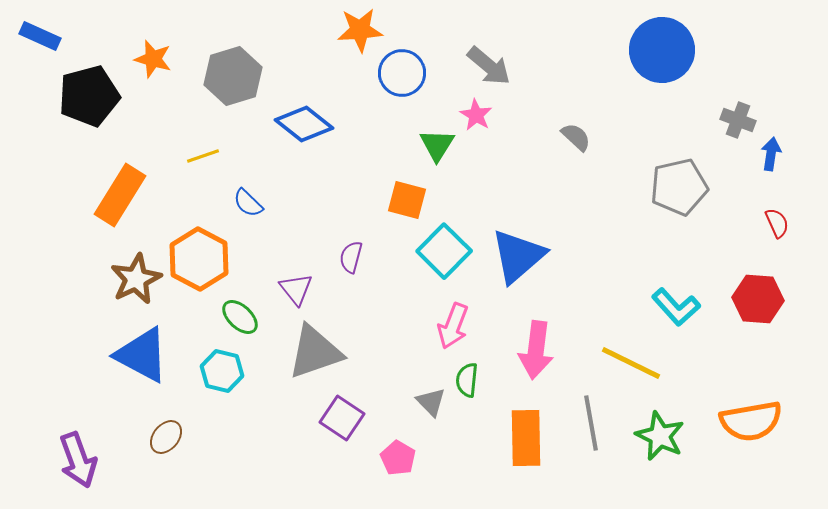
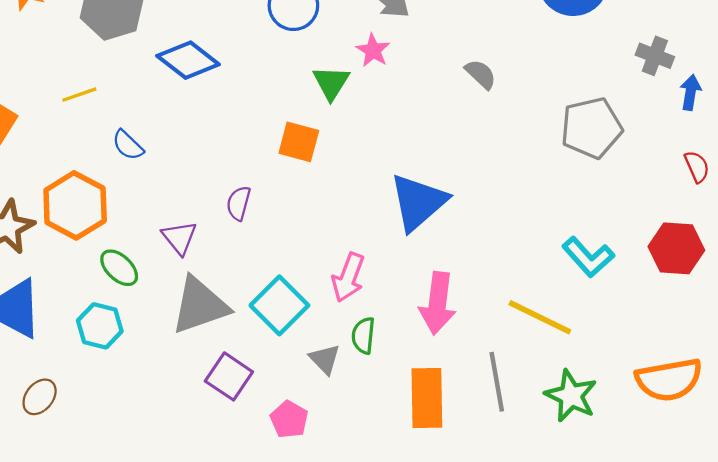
cyan square: (444, 251) -> (279, 305), moved

